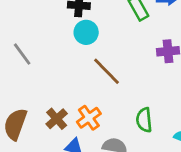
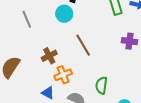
cyan circle: (86, 32) -> (64, 14), moved
brown cross: (57, 119) -> (49, 56), moved

